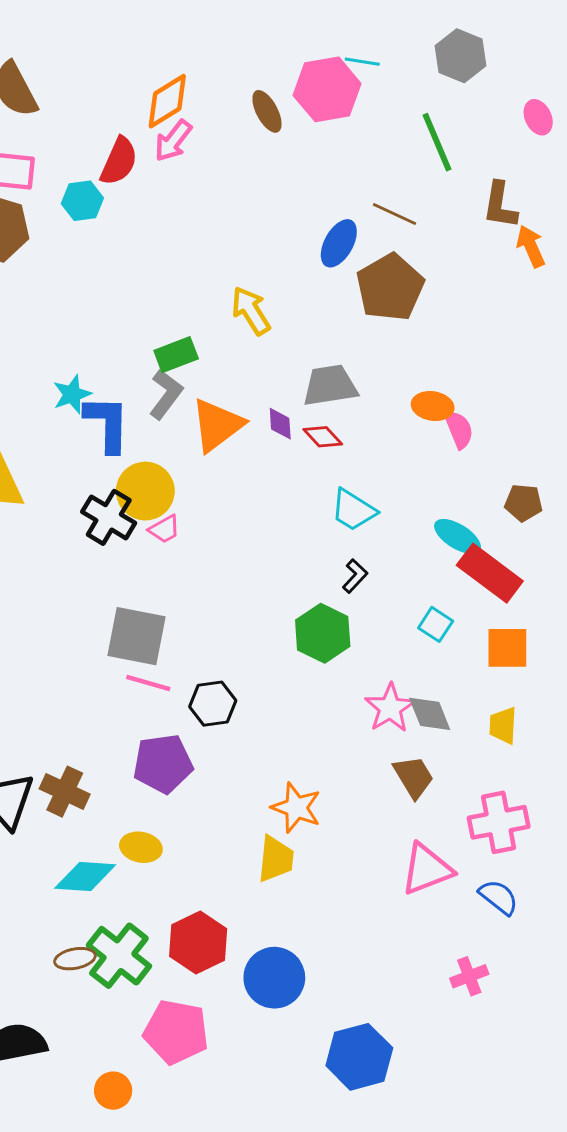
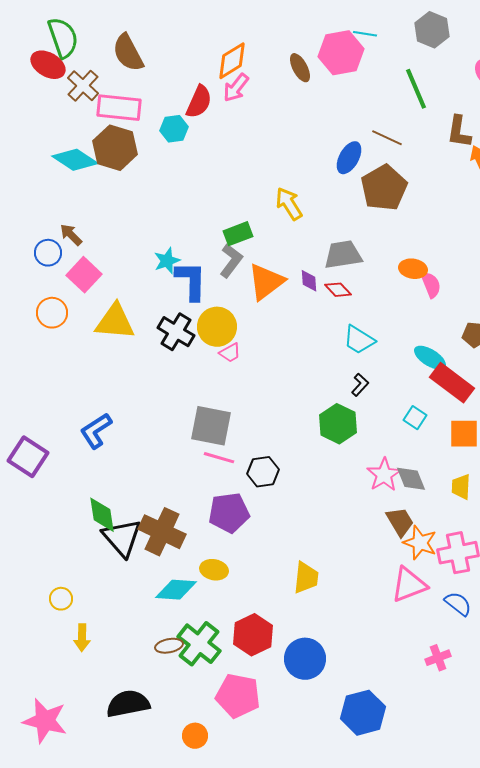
black cross: (109, 517) -> (176, 332), moved
brown cross: (65, 792) -> (162, 532), size x1.4
orange star: (296, 808) -> (420, 543), moved

